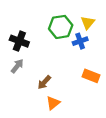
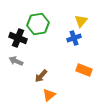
green hexagon: (61, 27) -> (38, 24), moved
gray arrow: (17, 66) -> (16, 61), turned -104

